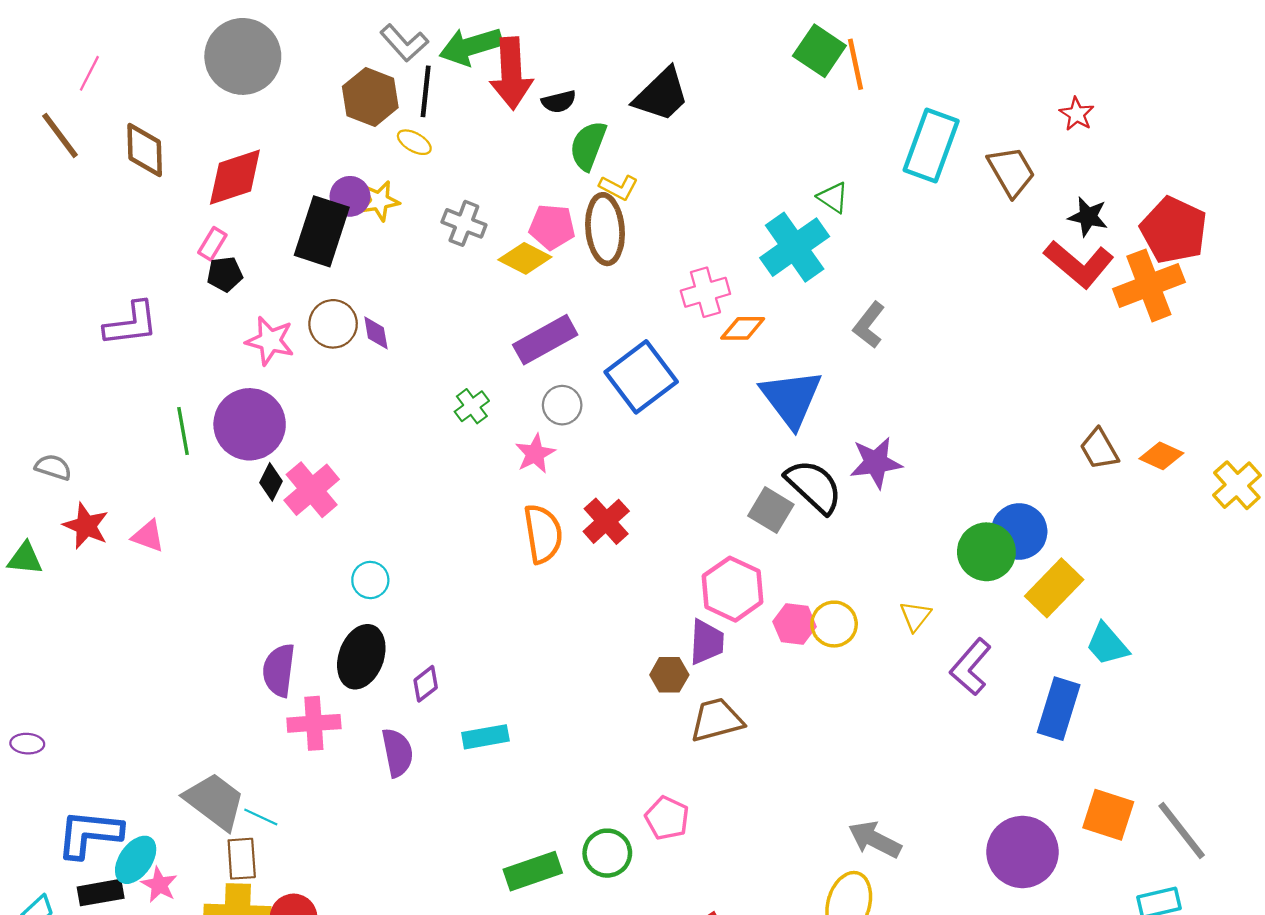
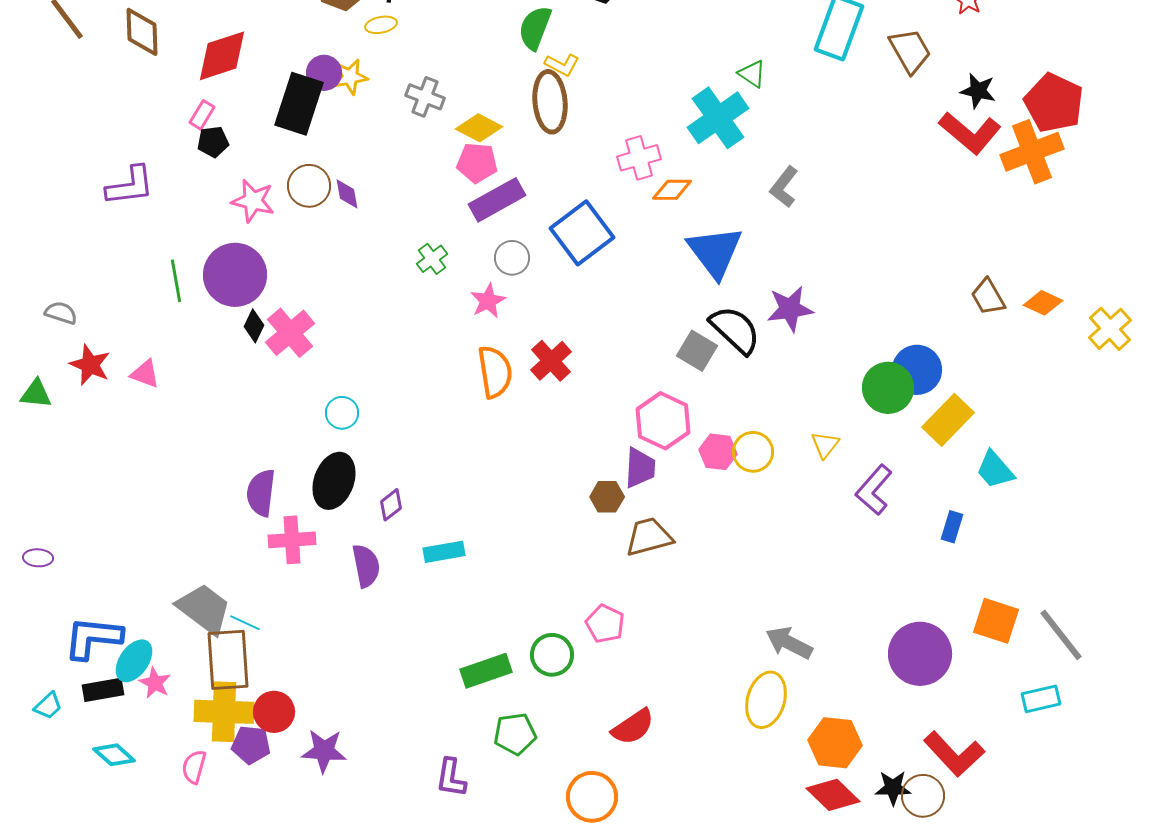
yellow ellipse: (414, 142) -> (381, 25), turned -40
pink pentagon: (552, 227) -> (477, 163), moved
blue rectangle: (1059, 709) -> (952, 527), size x0.6
brown rectangle: (242, 859) -> (228, 660), size x1.6

